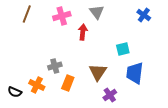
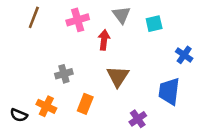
blue cross: (144, 15) -> (184, 55), moved
cyan square: (123, 49) -> (154, 24), moved
gray cross: (55, 66) -> (64, 74), moved
brown triangle: (98, 72) -> (118, 76), moved

